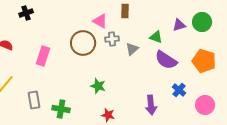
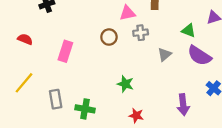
pink triangle: (100, 21) -> (127, 13), turned -42
brown circle: (83, 43) -> (109, 37), size x0.6
gray triangle: (132, 49) -> (165, 54), moved

